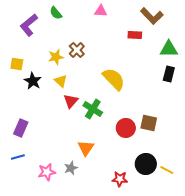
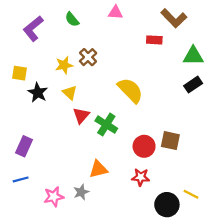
green semicircle: (56, 13) -> (72, 19), moved
black rectangle: (169, 74) -> (193, 85), turned 42
orange triangle: (86, 148) -> (98, 169), turned 42
black circle: (146, 164) -> (167, 205), moved
red star: (120, 179) -> (141, 177), moved

